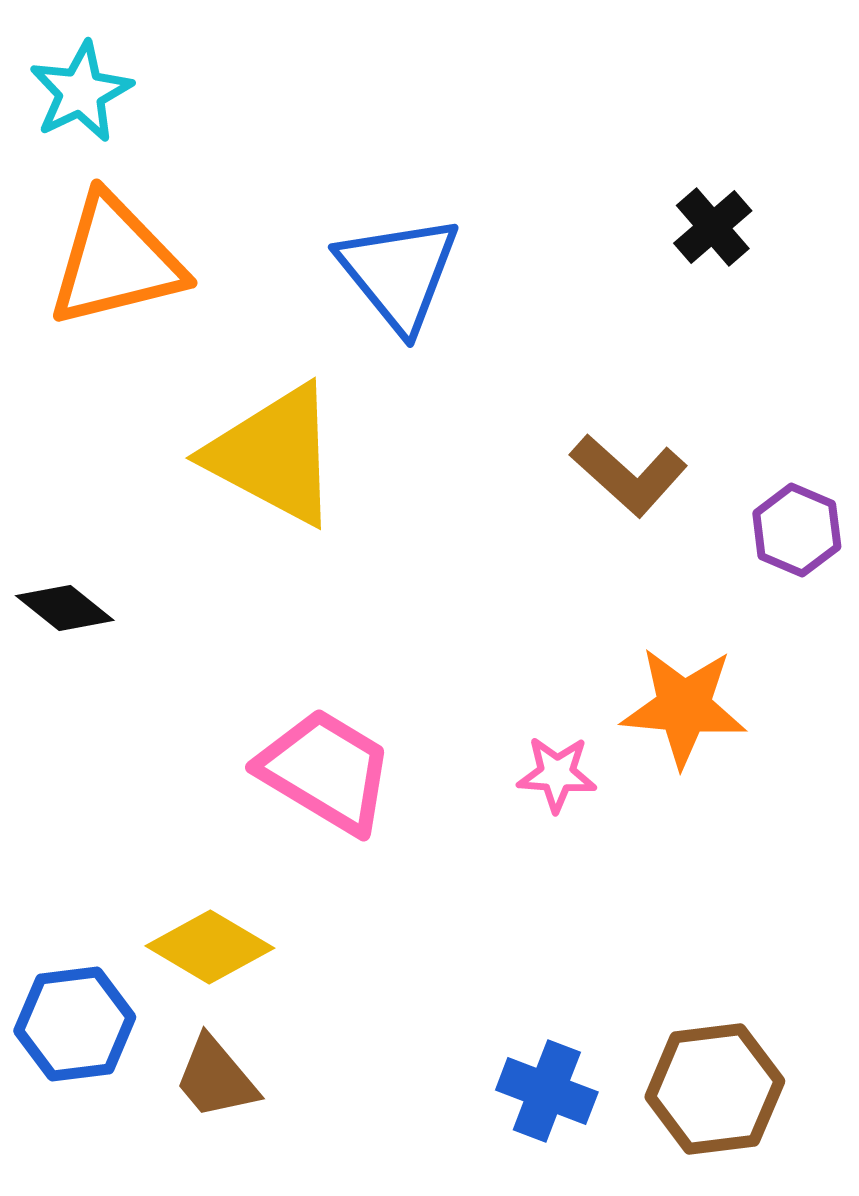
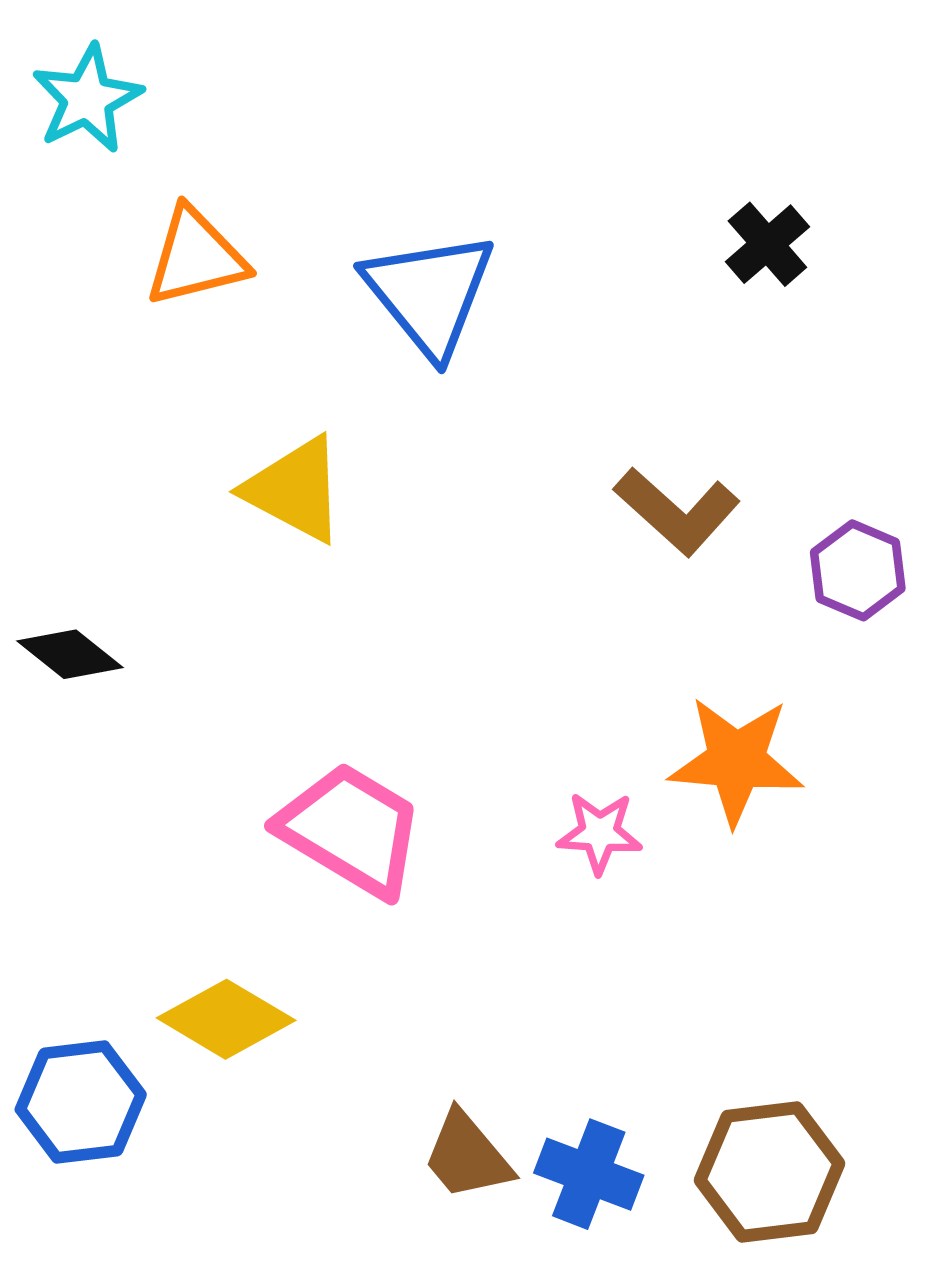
orange triangle: (116, 261) -> (196, 257), moved, size x0.7
yellow triangle: (274, 455) -> (295, 490), size x0.7
brown trapezoid: (216, 1078) -> (467, 1156), moved

